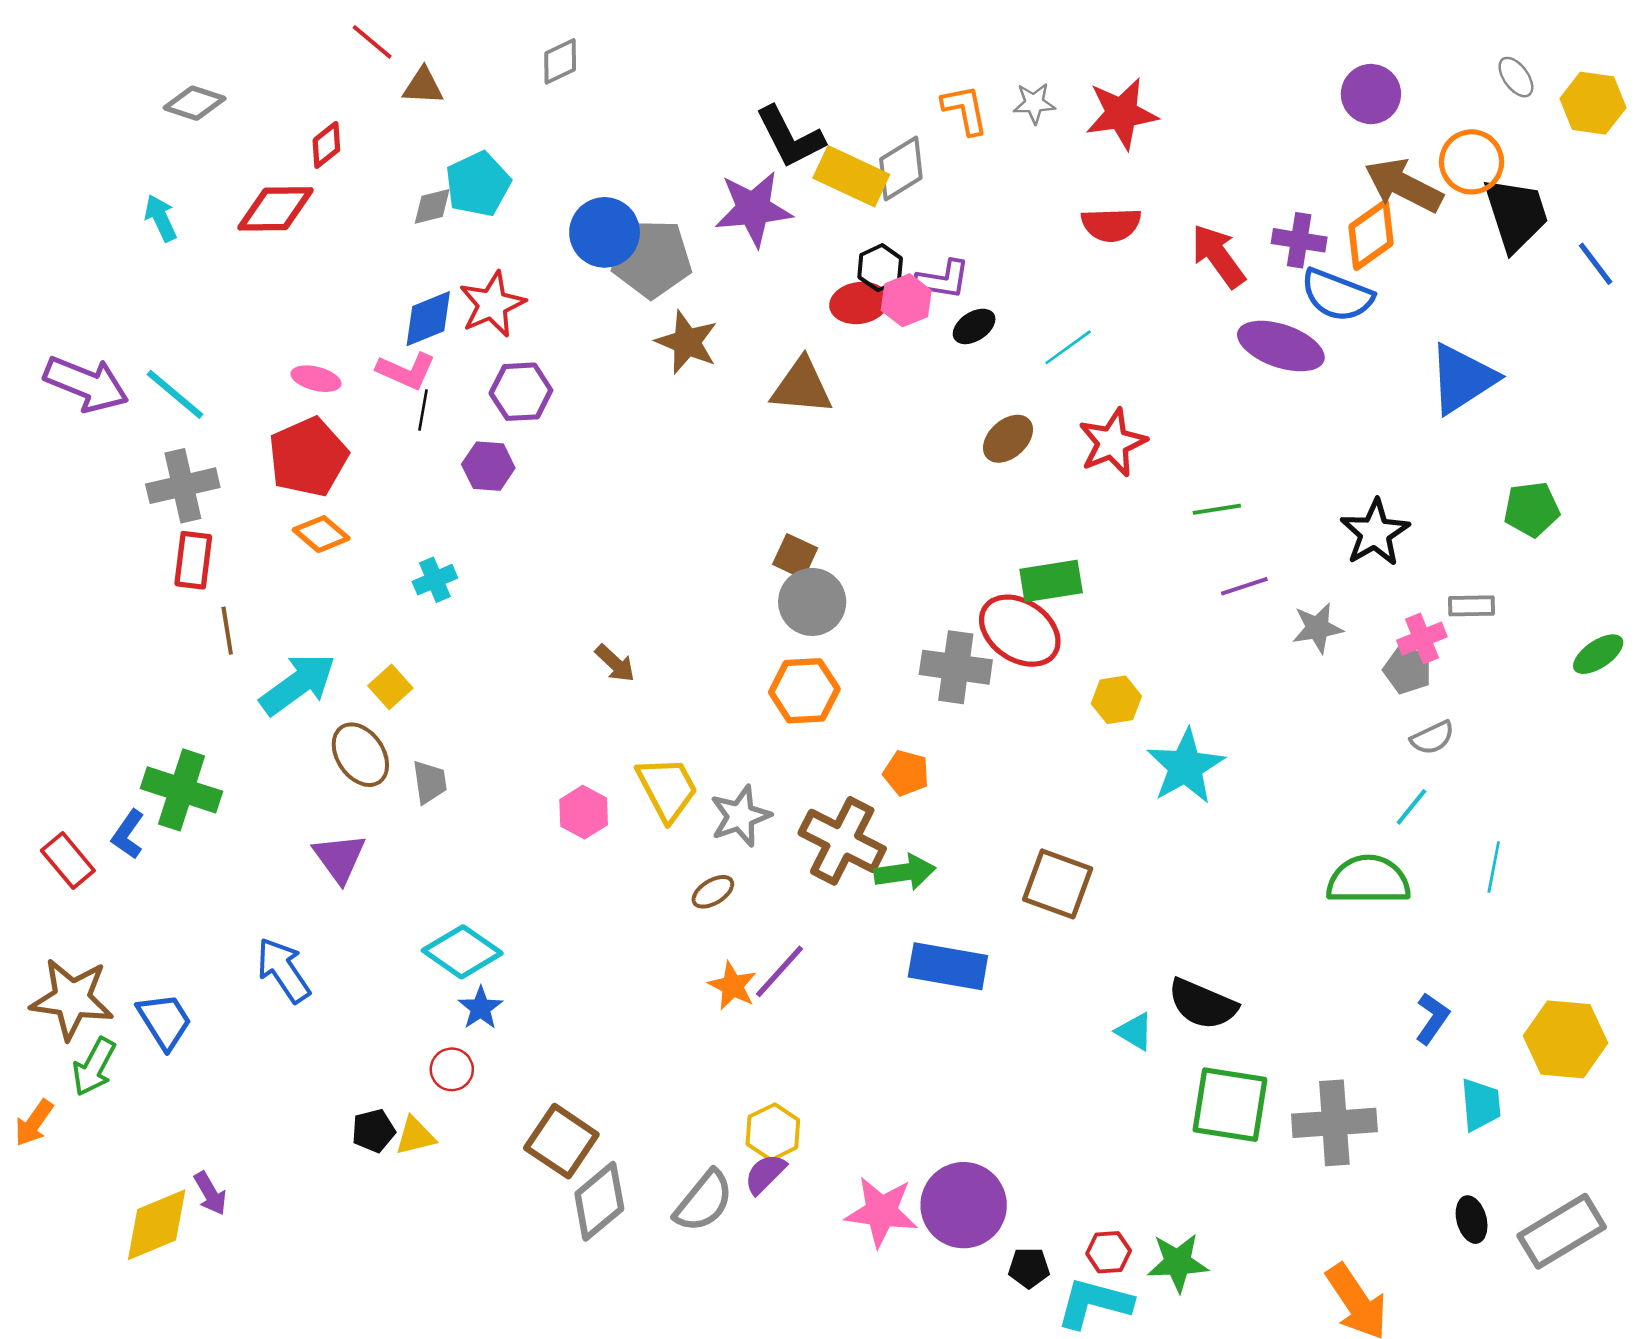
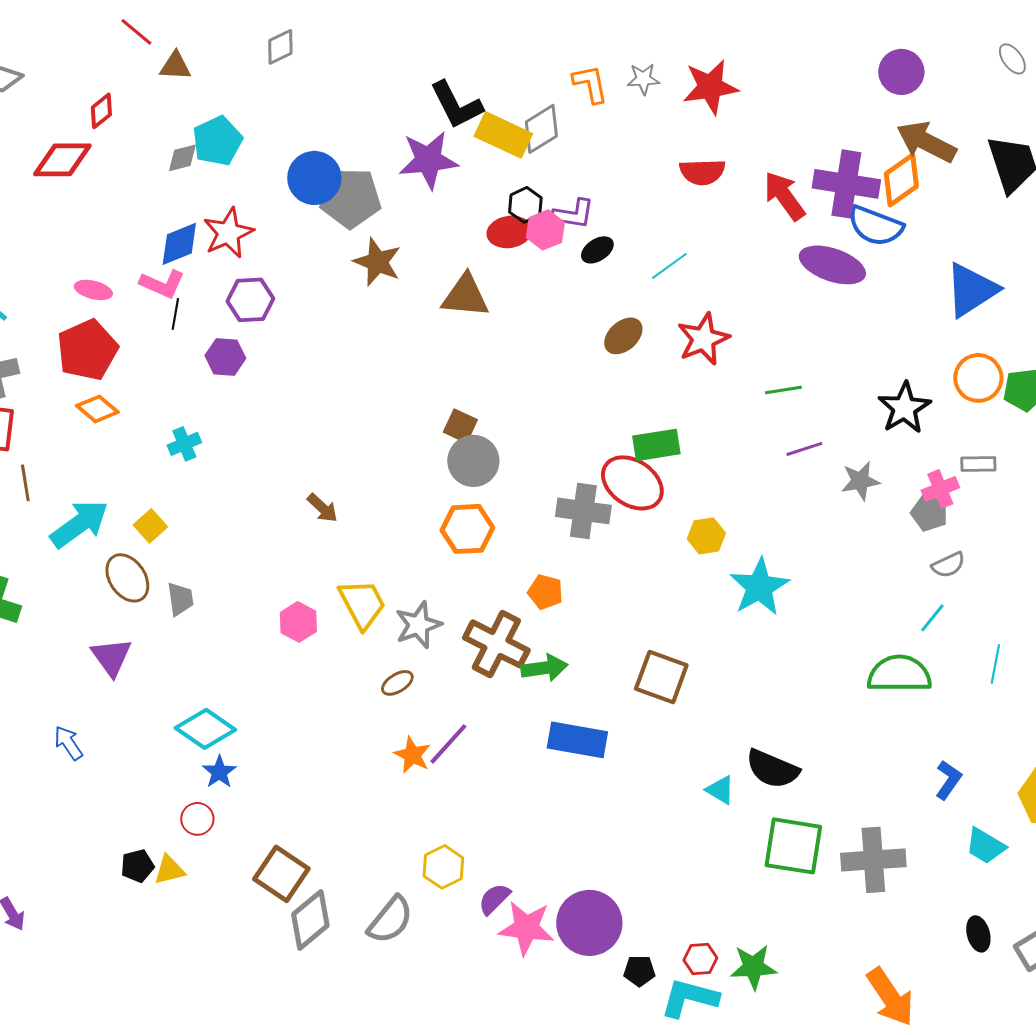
orange circle: (1472, 162) -> (978, 378), moved
purple cross: (1299, 240) -> (846, 184), size x1.6
blue arrow: (283, 970) -> (68, 743), size x0.7
cyan trapezoid: (1481, 1105) -> (985, 846), turned 126
purple semicircle: (765, 1174) -> (494, 899), moved

